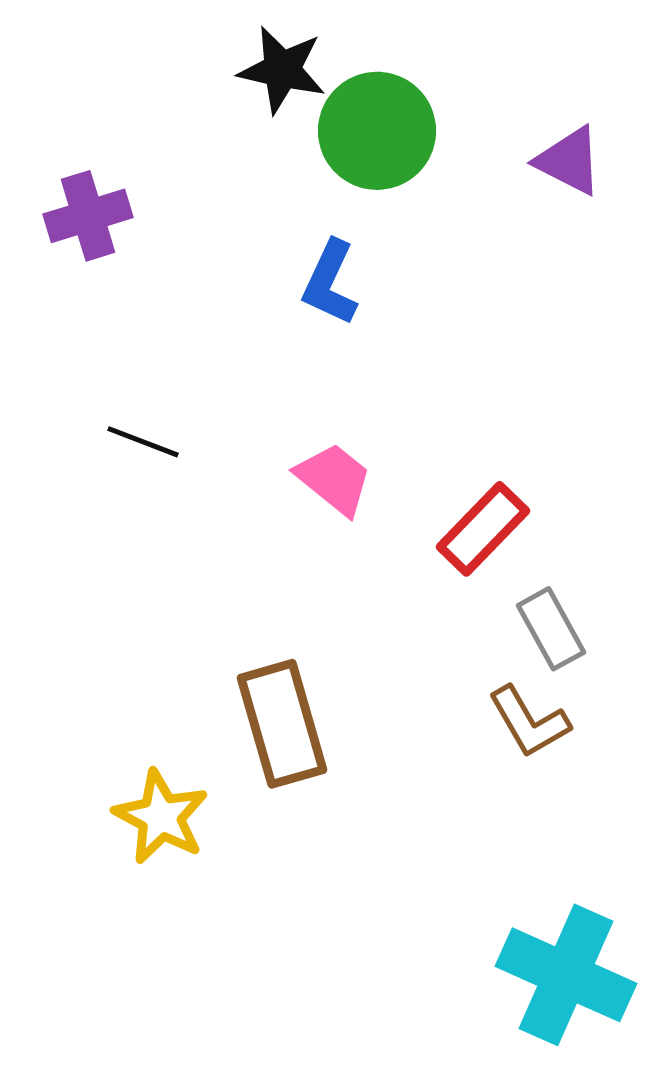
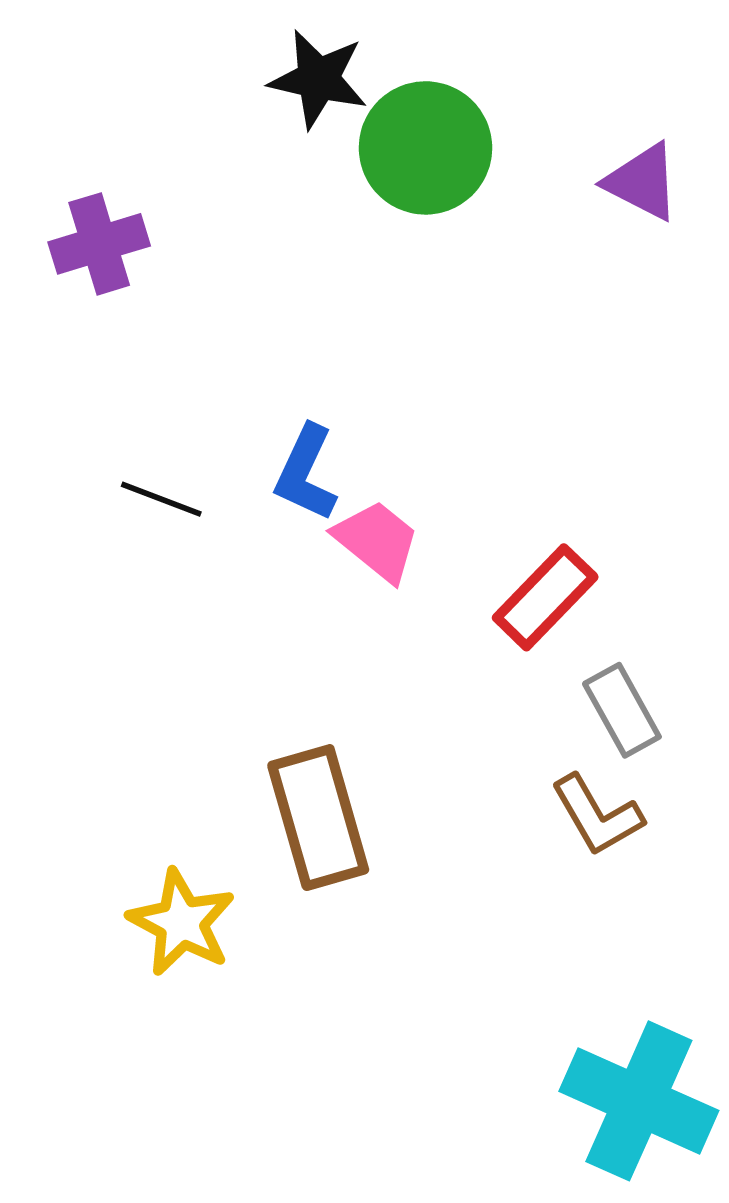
blue L-shape: (330, 283) -> (306, 473), moved

